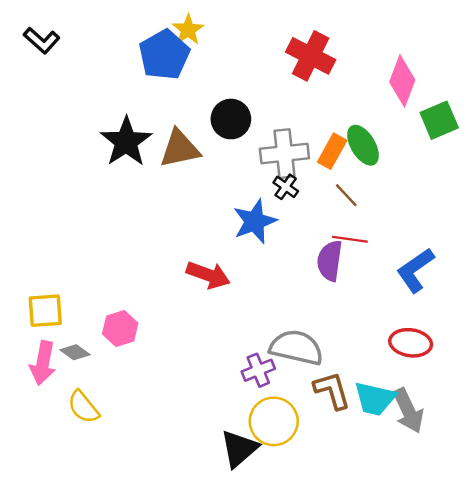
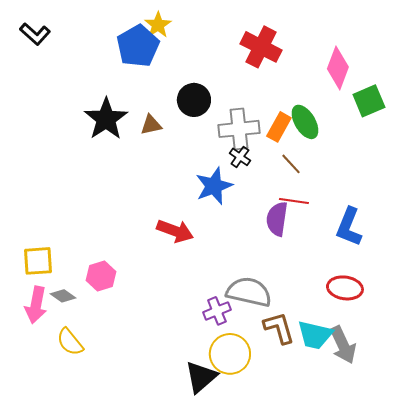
brown triangle: (180, 149) -> (151, 125), size x0.6
blue L-shape: (415, 270) -> (349, 227), turned -33

